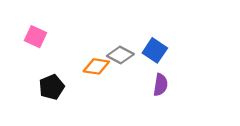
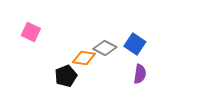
black pentagon: (52, 87) -> (66, 76), moved

